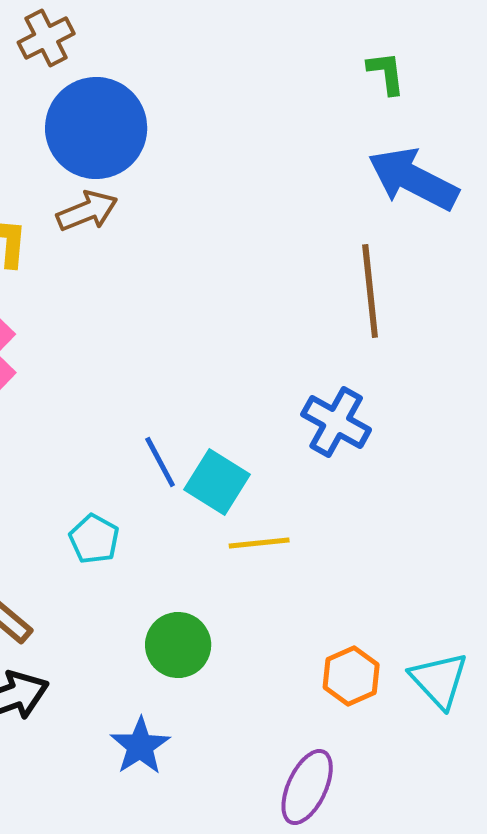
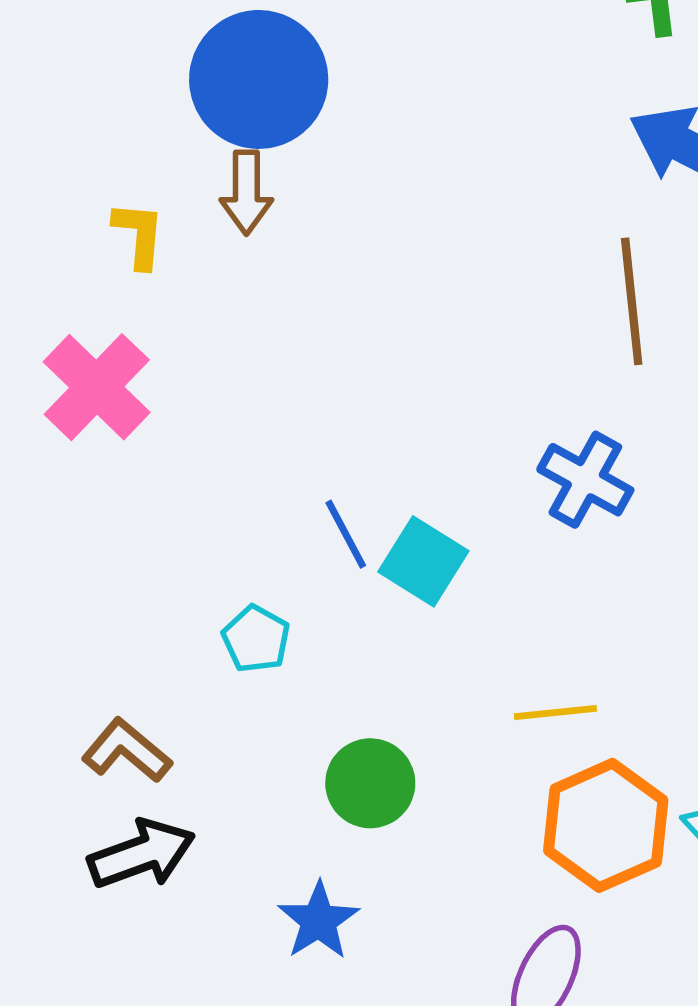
brown arrow: (87, 211) -> (246, 192), turned 112
yellow line: (259, 543) -> (555, 712), moved
orange hexagon: (351, 676) -> (606, 825), size x1.6

